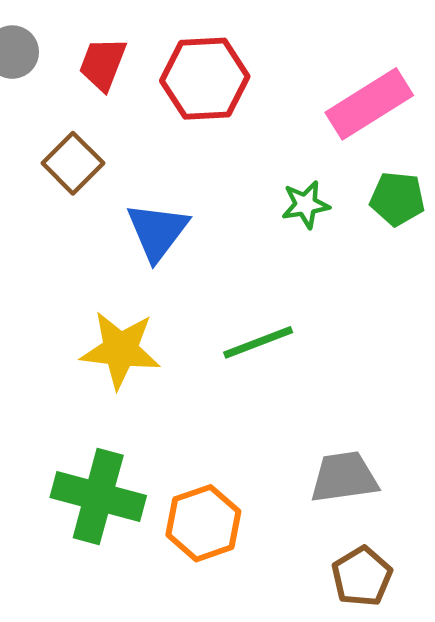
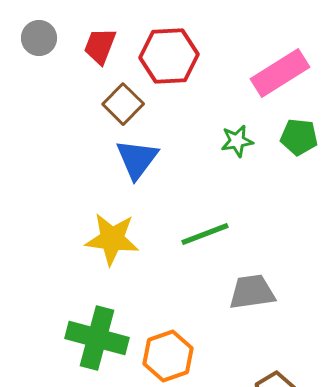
brown square: (73, 163) -> (123, 104), moved
gray trapezoid: (344, 477) -> (252, 292), moved

